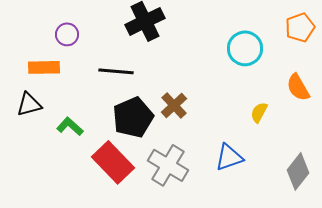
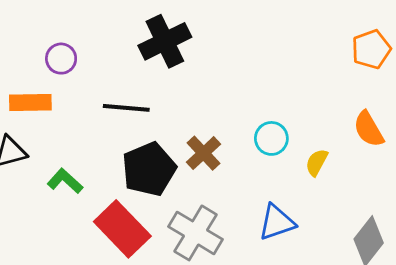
cyan circle: (245, 48) -> (271, 138), moved, size x0.7

